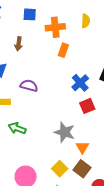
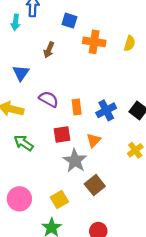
orange rectangle: (63, 50) -> (77, 107), moved, turned -40
red square: (87, 106) -> (62, 134), moved
orange triangle: (82, 147) -> (94, 140), moved
brown square: (82, 169) -> (95, 185), moved

